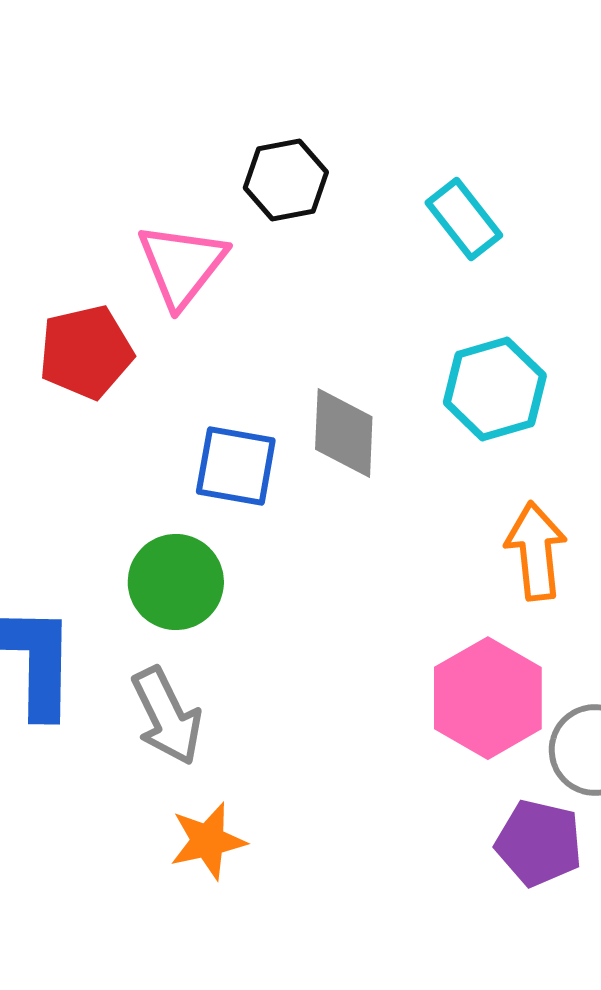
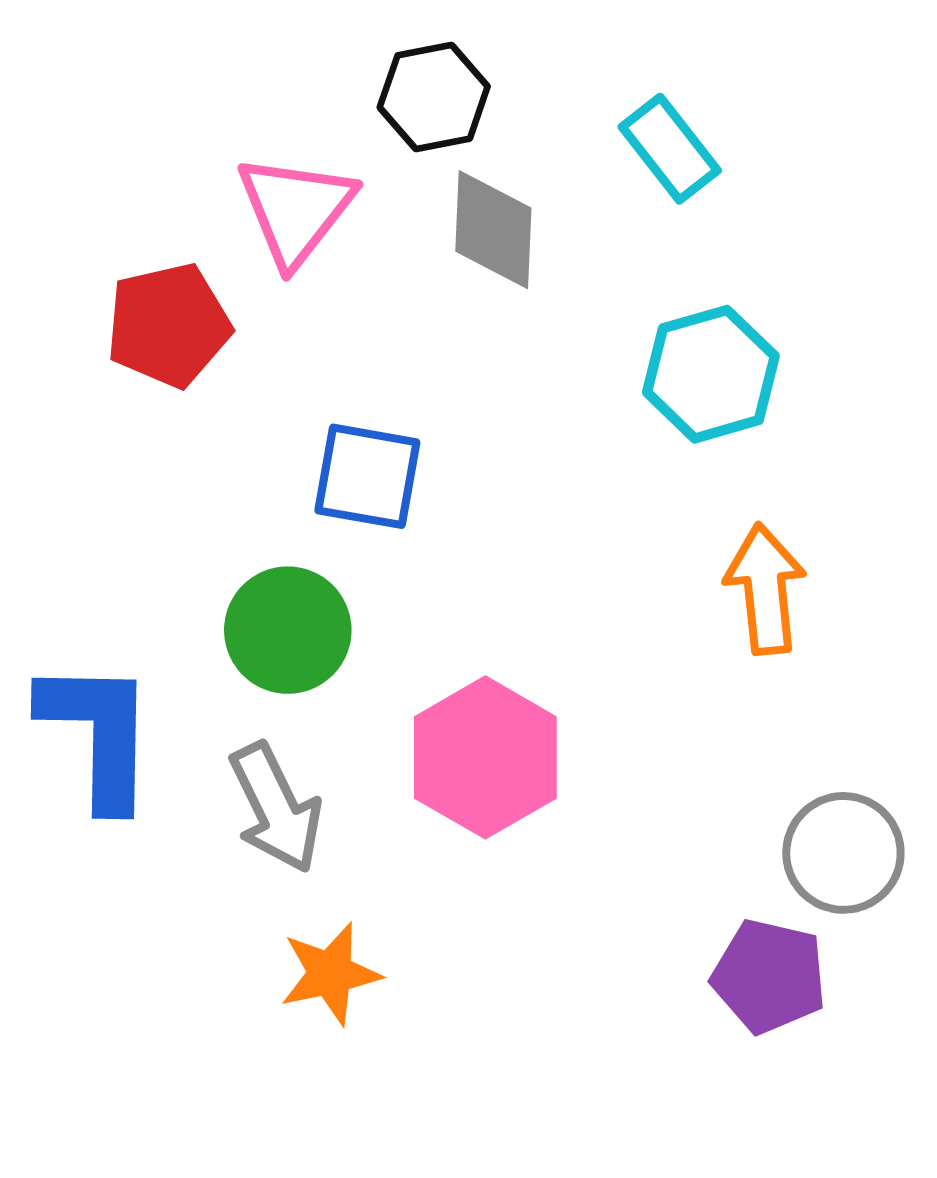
gray diamond: (344, 433) -> (493, 230), moved
pink hexagon: (488, 698) -> (485, 757), moved

